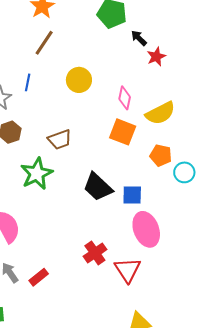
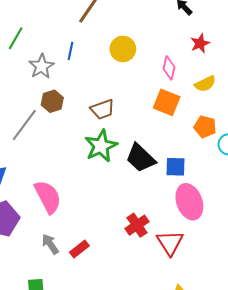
red star: (156, 57) -> (200, 43), moved
yellow semicircle: (160, 113) -> (205, 84), size x0.7
green star: (37, 174) -> (101, 146), moved

